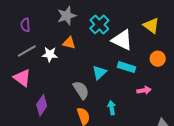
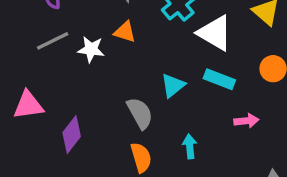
pink triangle: (22, 78) -> (28, 105), moved, turned -48

